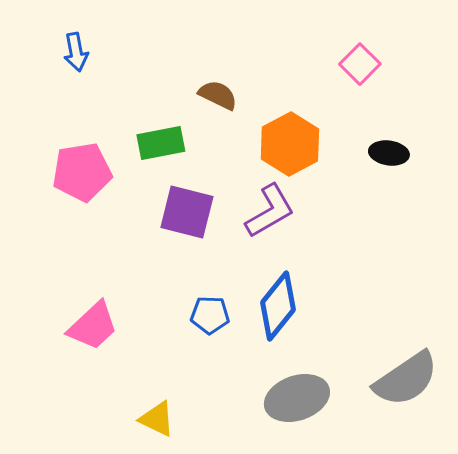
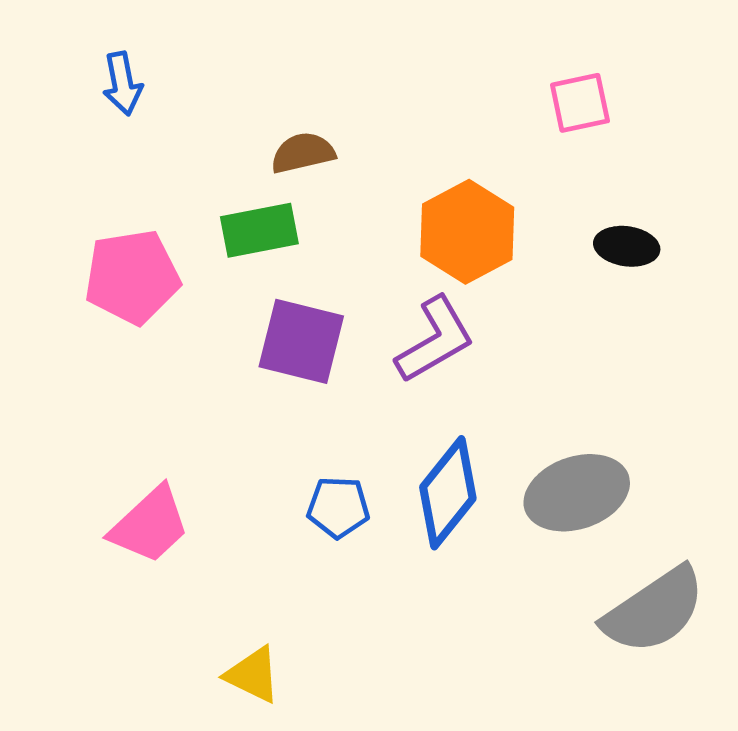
pink square: (360, 64) -> (580, 103), turned 33
brown semicircle: (218, 95) -> (303, 153), moved, turned -39
gray ellipse: (297, 398) -> (577, 493), moved

